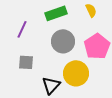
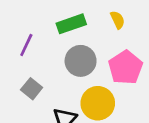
gray square: (26, 62) -> (32, 89), turned 35

